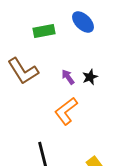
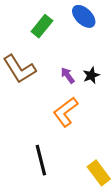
green rectangle: (44, 31) -> (42, 26), turned -40

